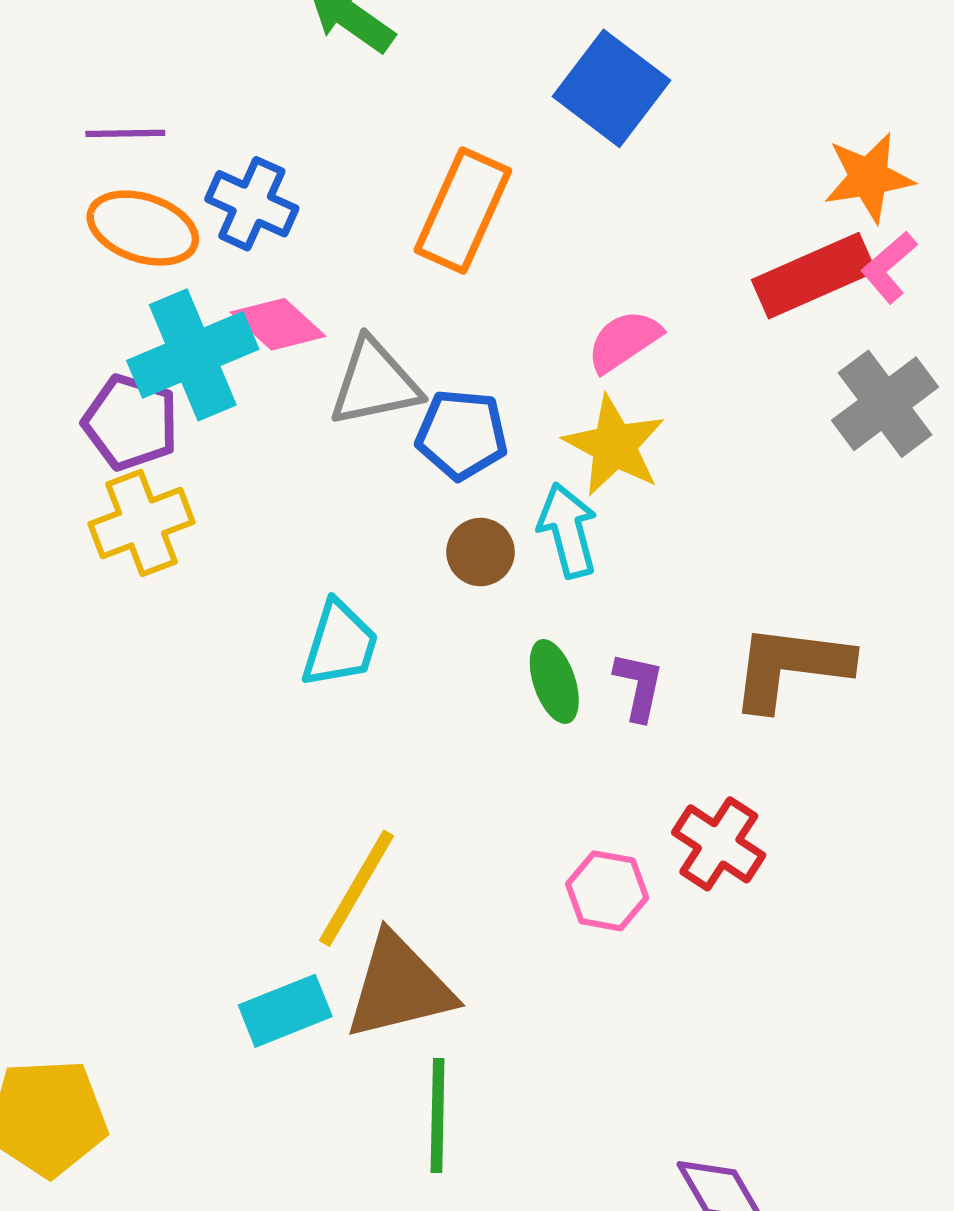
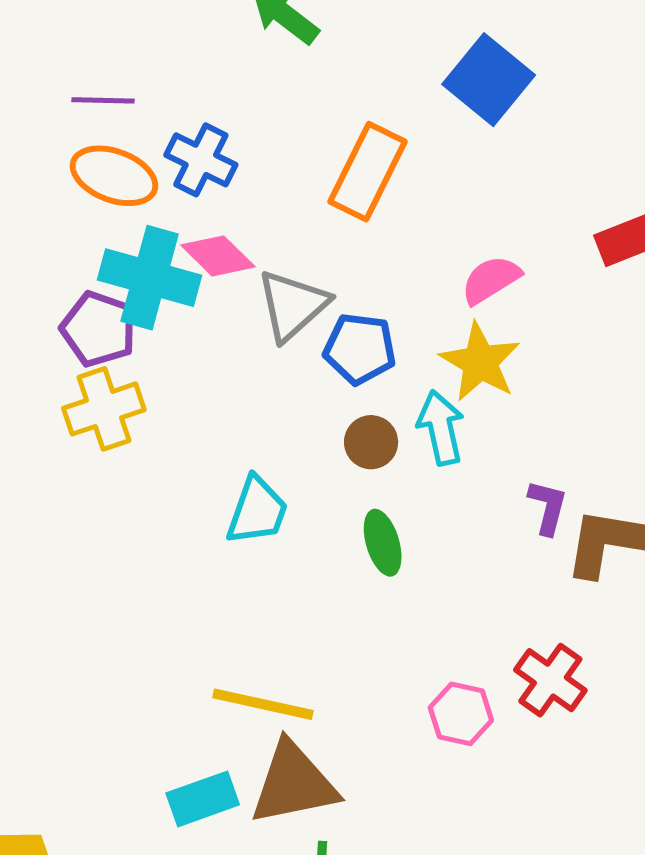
cyan cross: (193, 355) -> (150, 278), turned 36
gray triangle: (375, 383) -> (293, 305), turned -32
green ellipse: (554, 681) -> (383, 543), moved
purple L-shape: (639, 686) -> (548, 507), moved
yellow line: (357, 888) -> (263, 704), turned 70

